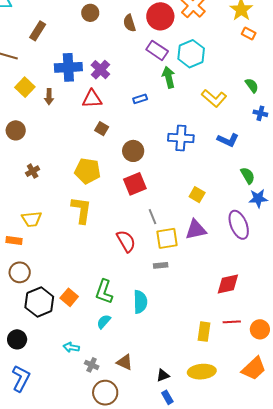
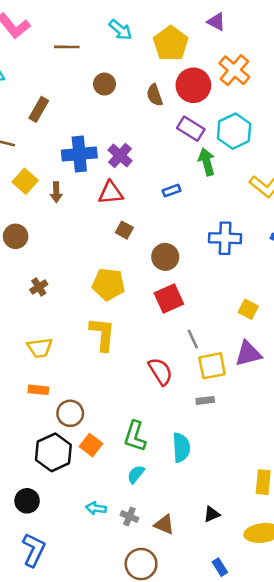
orange rectangle: (14, 240) -> (38, 390), moved
brown circle: (20, 272) -> (70, 413), moved
gray cross: (92, 365) -> (129, 516), moved
black triangle: (163, 375) -> (212, 514), moved

